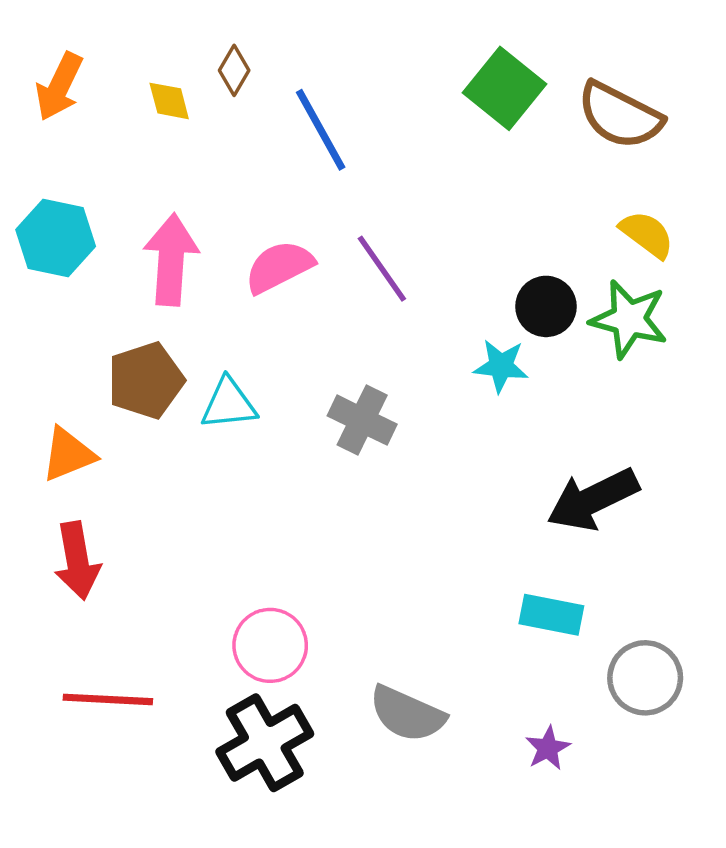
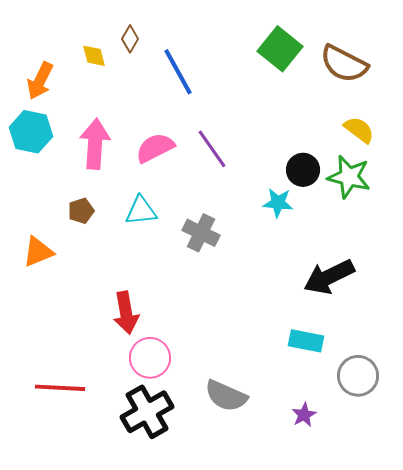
orange arrow: (59, 87) -> (40, 81), moved
brown pentagon: (146, 380) -> (81, 211), size x0.6
cyan triangle: (229, 404) -> (141, 211), moved
red arrow: (77, 561) -> (126, 313), moved

